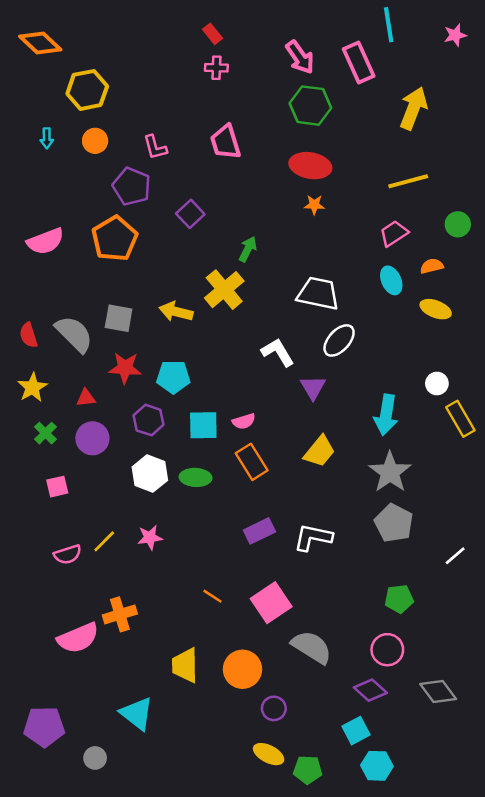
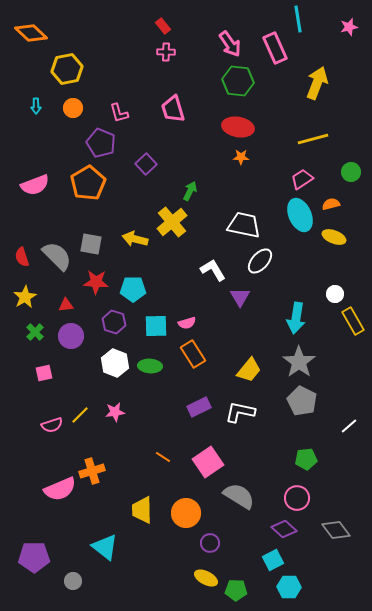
cyan ellipse: (391, 280) -> (300, 215), size x1.5
yellow trapezoid: (319, 451) -> (249, 370), moved

